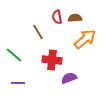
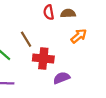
brown line: (38, 32) -> (26, 39), moved
orange arrow: (85, 39) -> (79, 36), size x0.7

